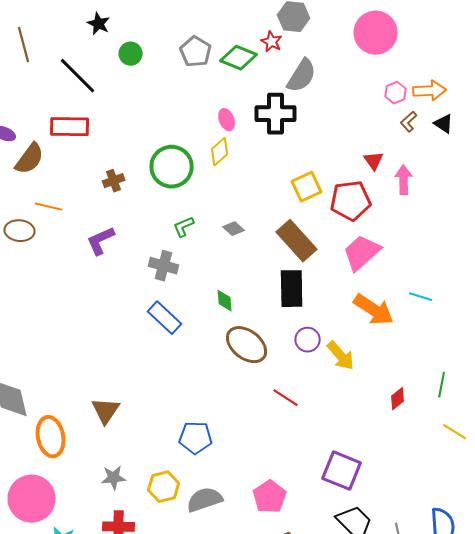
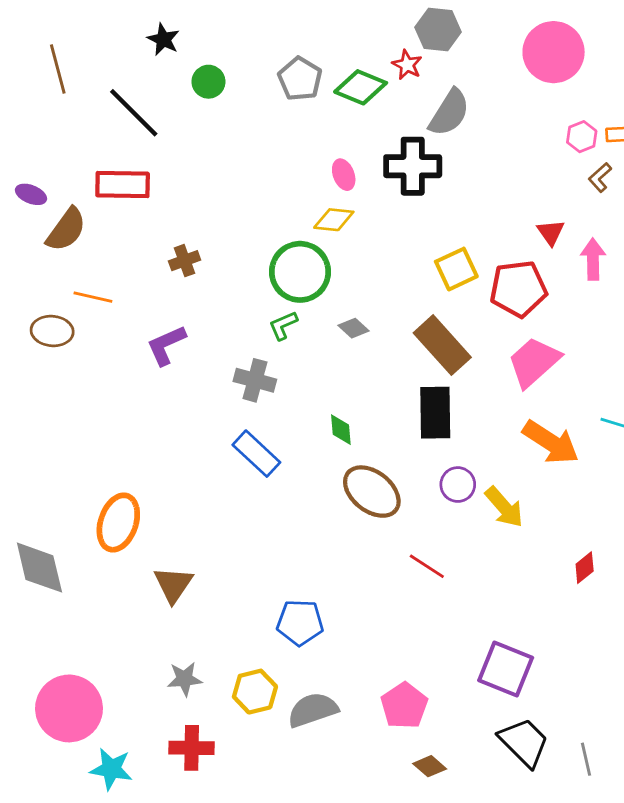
yellow diamond: (220, 152) -> (334, 220), turned 48
green circle: (172, 167) -> (300, 272), moved
orange ellipse: (51, 437) -> (118, 523), moved, turned 30

